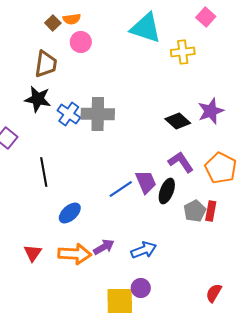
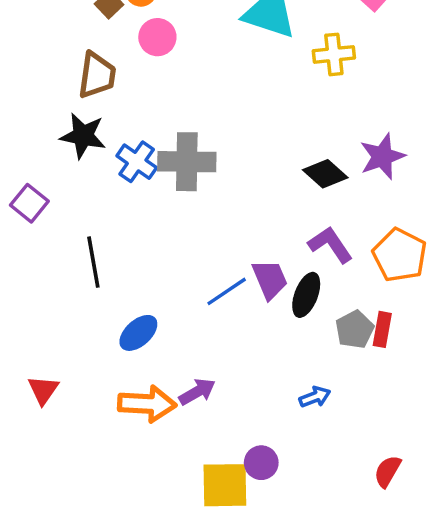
blue arrow: (144, 250) -> (315, 397), moved, size x0.7
red triangle: (33, 253) -> (43, 390), moved

